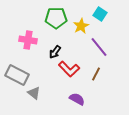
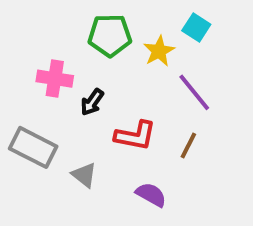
black arrow: (55, 52) -> (92, 102), moved
red L-shape: (69, 69) -> (135, 136), turned -35
gray triangle: (34, 93) -> (84, 175), moved

